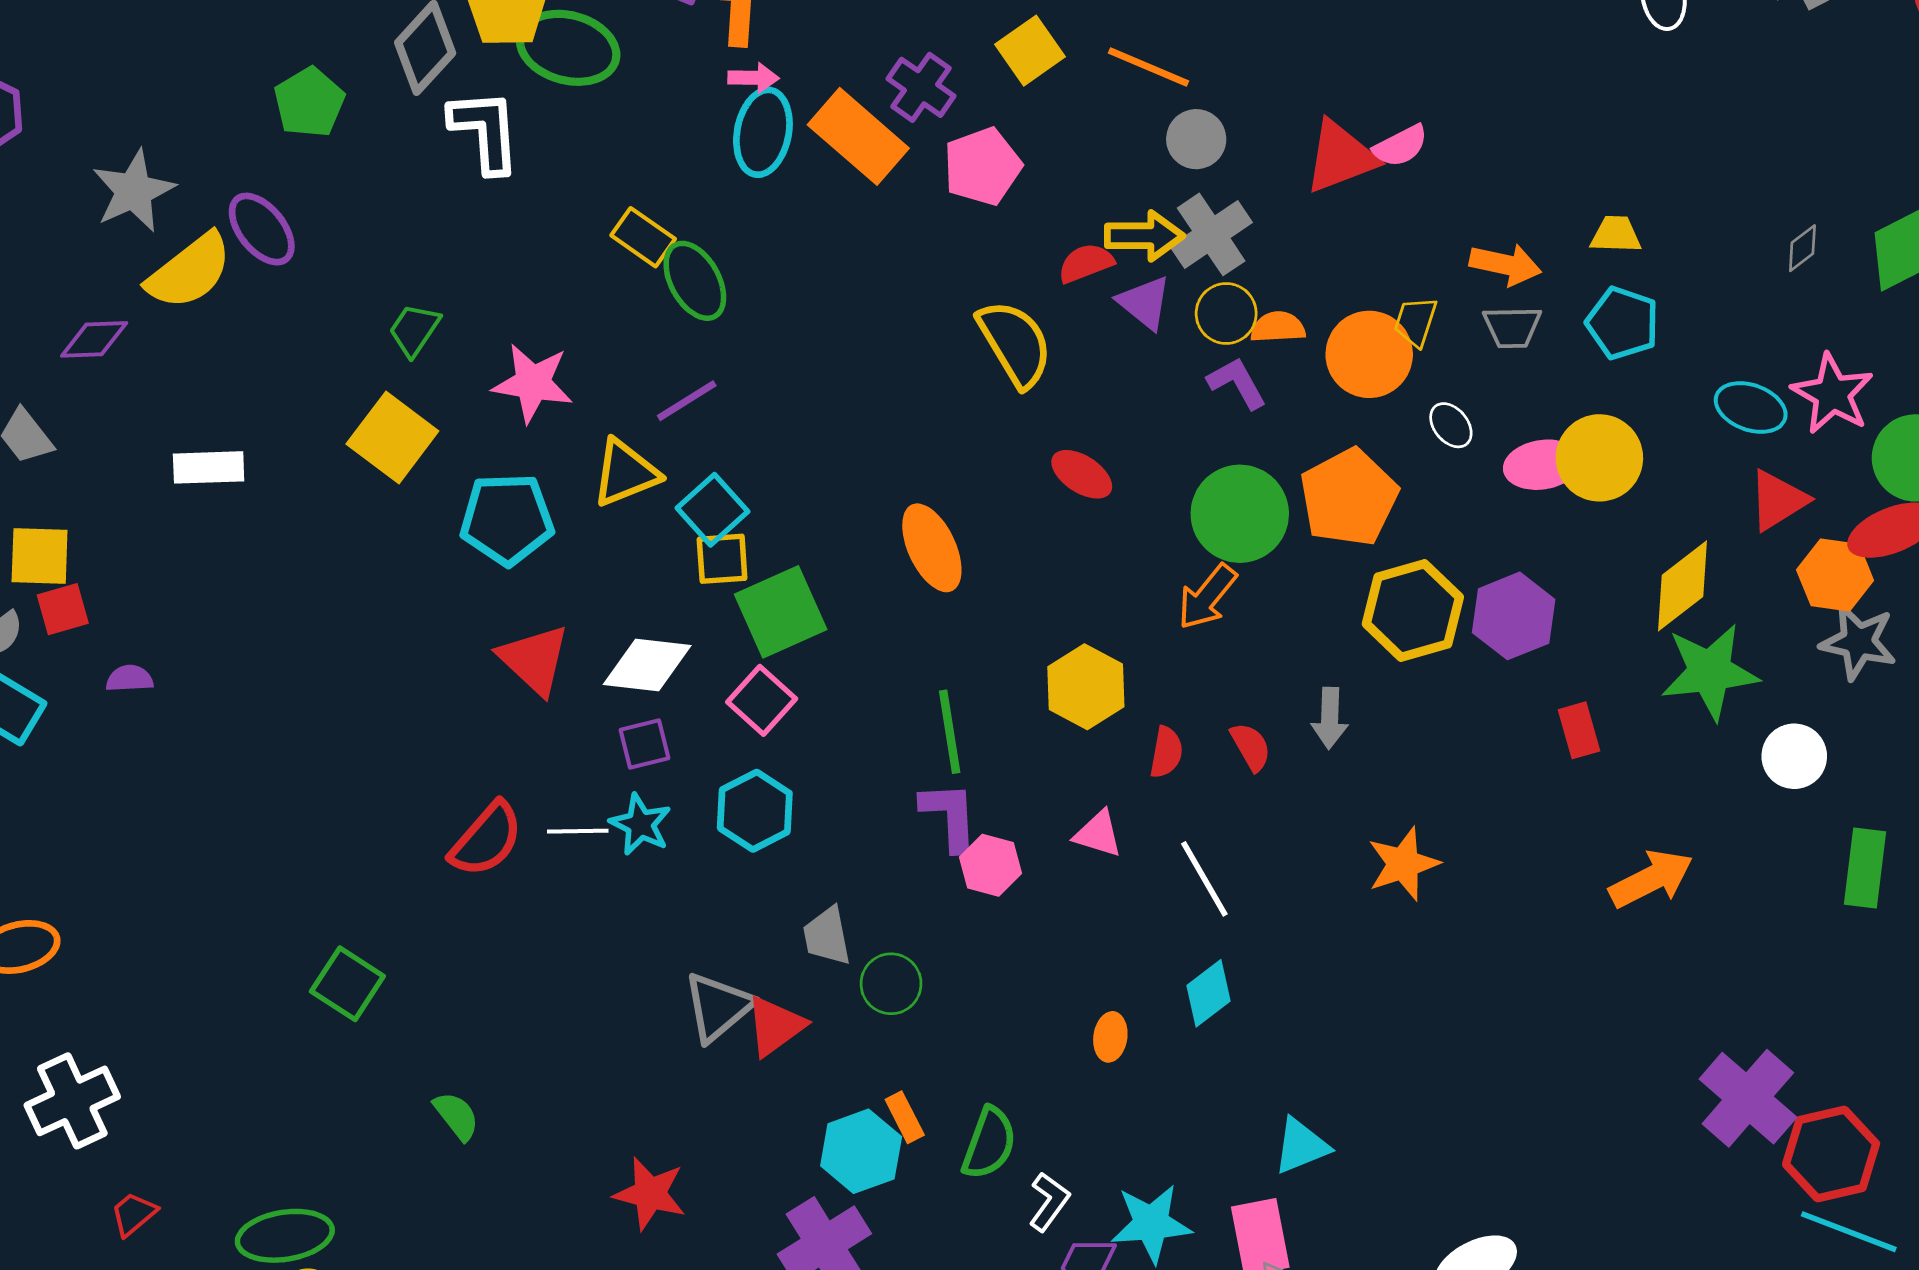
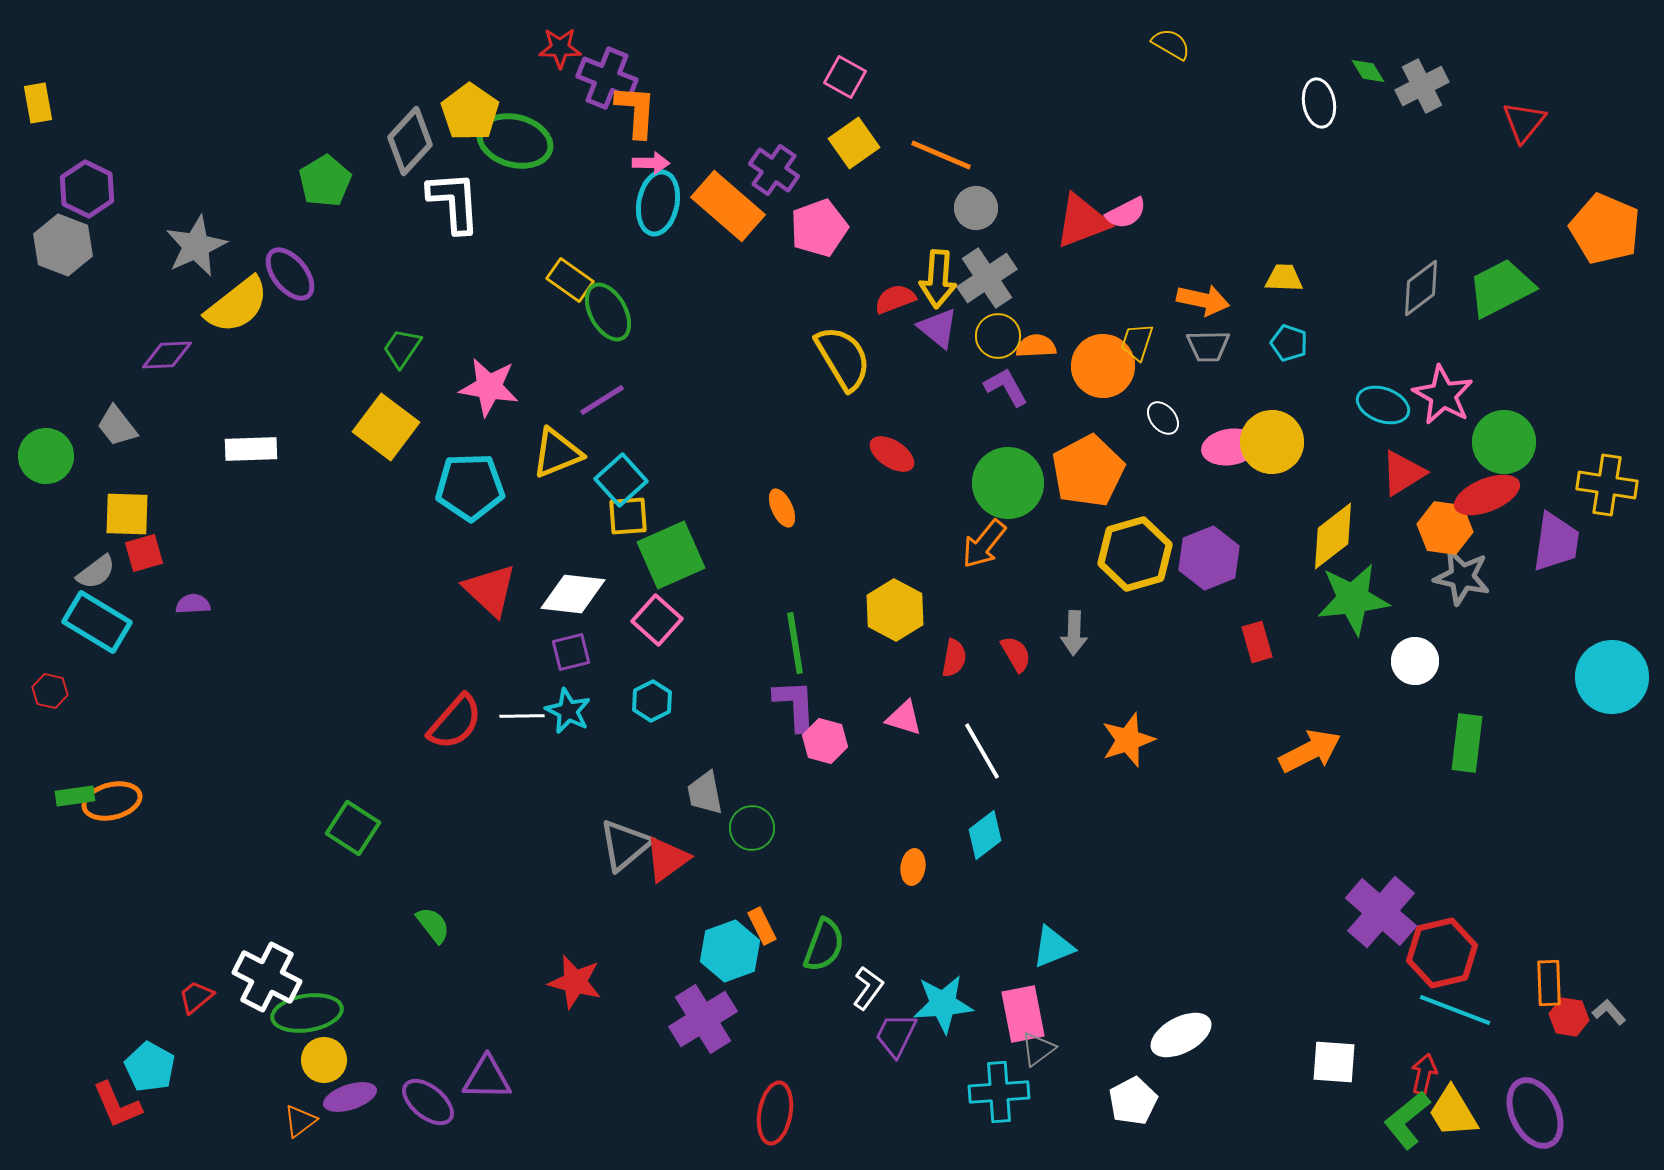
yellow arrow: (1144, 236) -> (938, 279), turned 94
gray diamond: (1802, 248) -> (1421, 288), size x1.6
cyan pentagon: (1623, 323) -> (1289, 343), size x0.7
orange ellipse: (932, 548) -> (782, 508), size x0.6
cyan hexagon: (755, 811) -> (652, 701), size x0.7
white cross: (72, 1101) -> (267, 977), moved, turned -38

